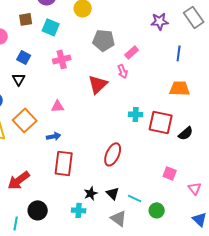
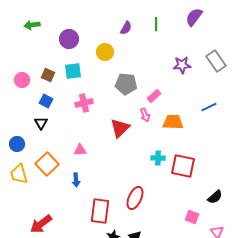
brown square: (26, 19) -> (48, 75), moved, turned 32
cyan square: (51, 27) -> (73, 71), turned -30
blue line: (179, 53) -> (209, 107), moved, turned 56
orange trapezoid: (180, 88) -> (173, 122), moved
black semicircle: (186, 133) -> (215, 197), moved
blue arrow: (54, 136) -> (76, 180), turned 96
red rectangle: (64, 163) -> (100, 211), moved

